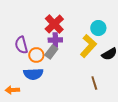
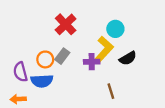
purple cross: (55, 40) -> (92, 62), moved
purple semicircle: (21, 45) -> (20, 72), moved

